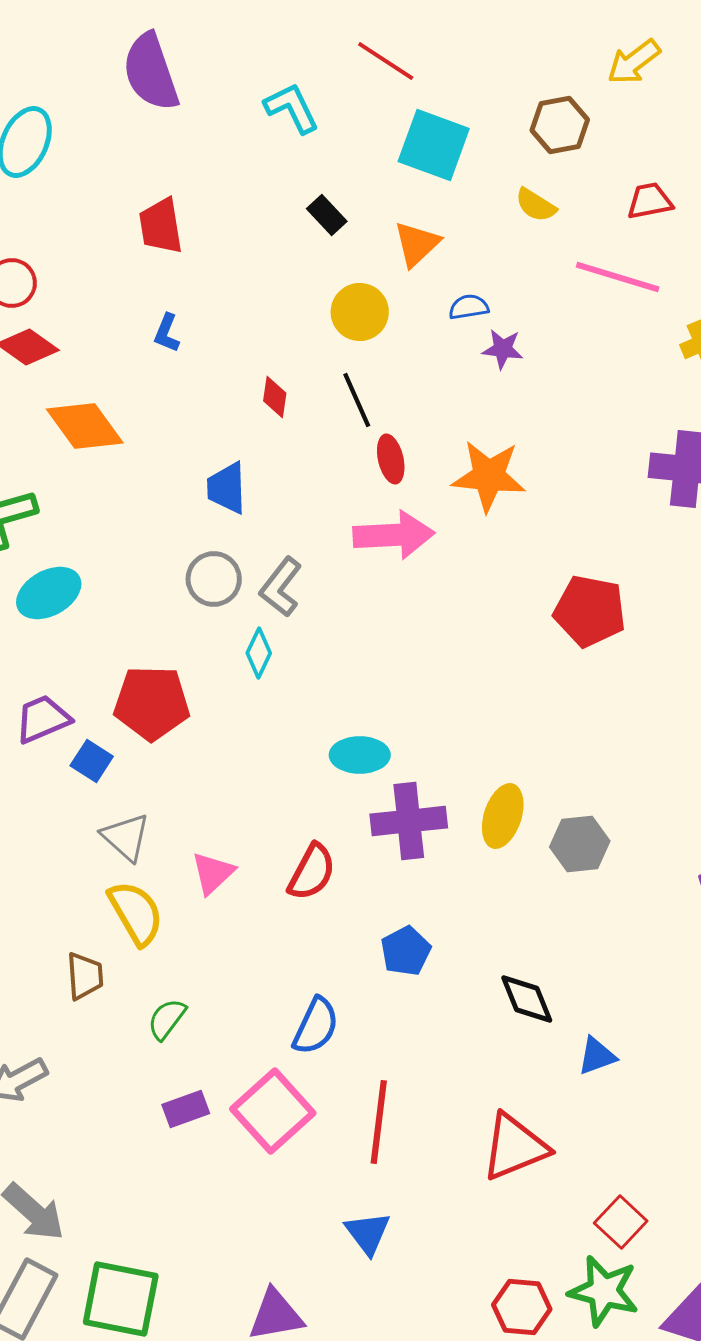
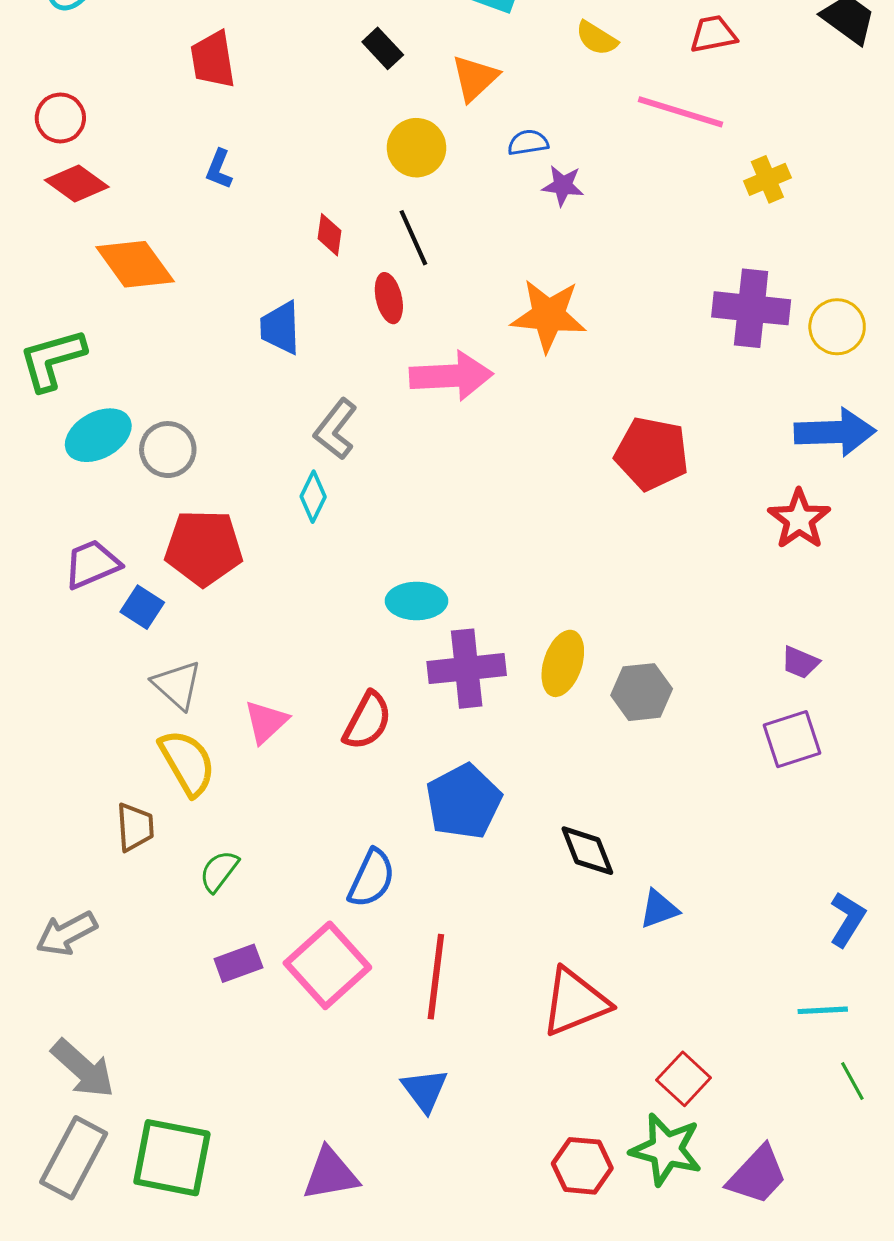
red ellipse: (391, 459) -> (389, 298), moved
gray circle: (214, 579) -> (168, 450), moved
blue pentagon: (406, 951) -> (464, 802), size x1.5

